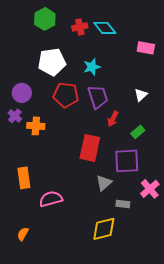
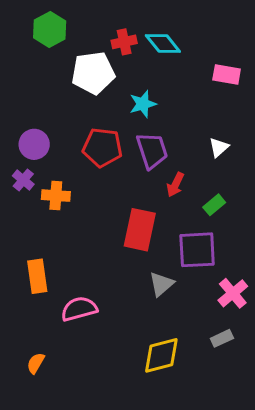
green hexagon: (45, 19) -> (50, 29), moved
white pentagon: (52, 62) -> (93, 73), moved
gray rectangle: (123, 204) -> (222, 338), moved, turned -32

